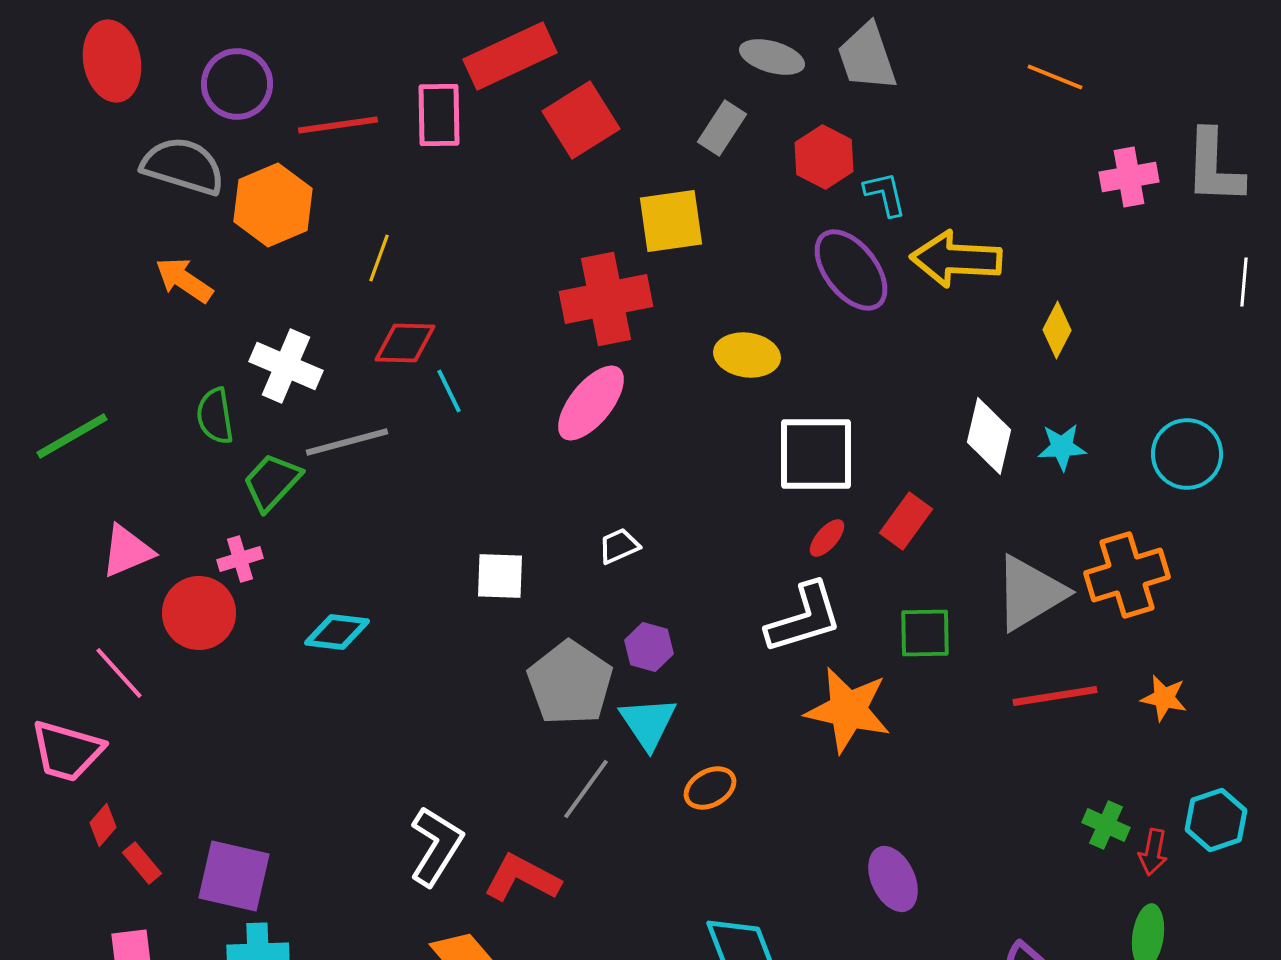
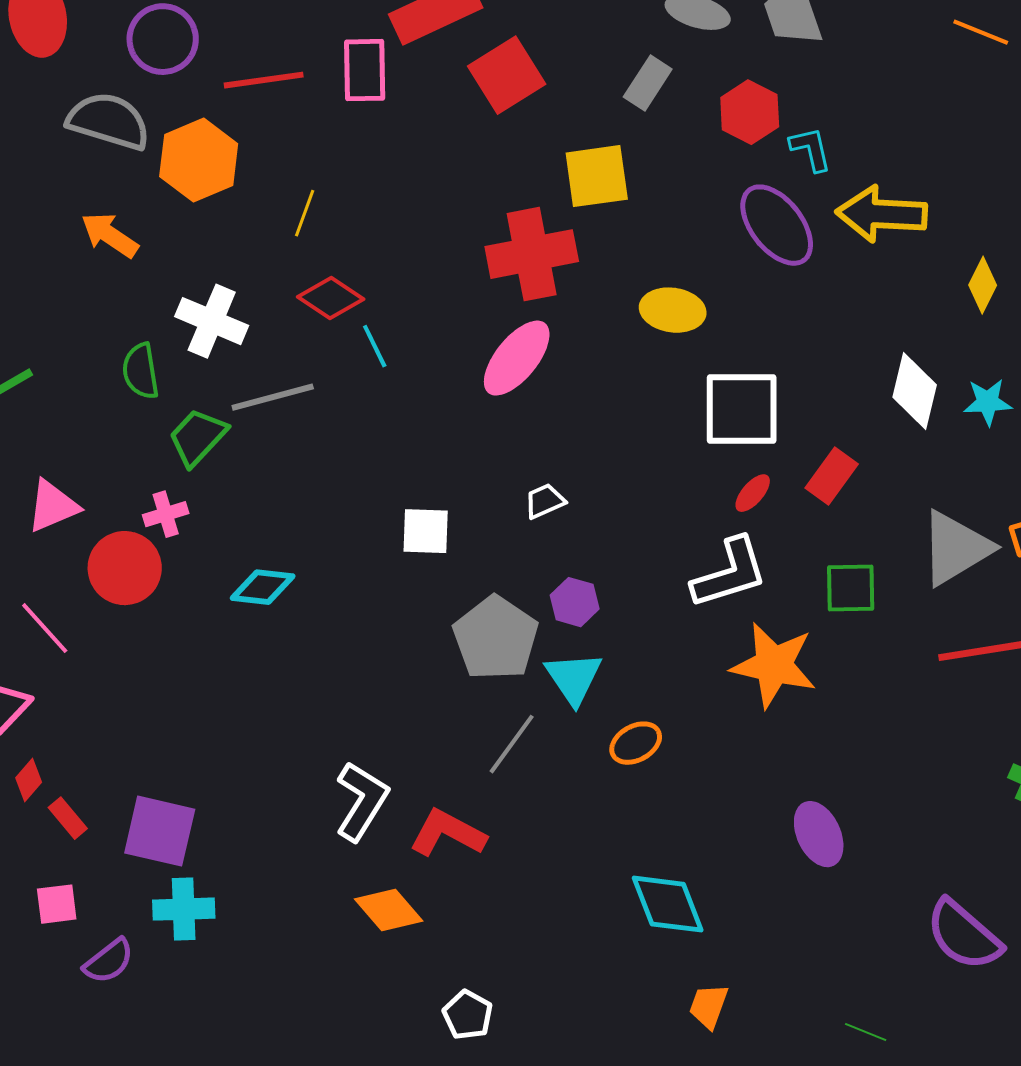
red diamond: (405, 343) -> (331, 298), turned 32

